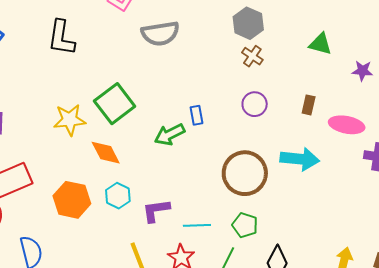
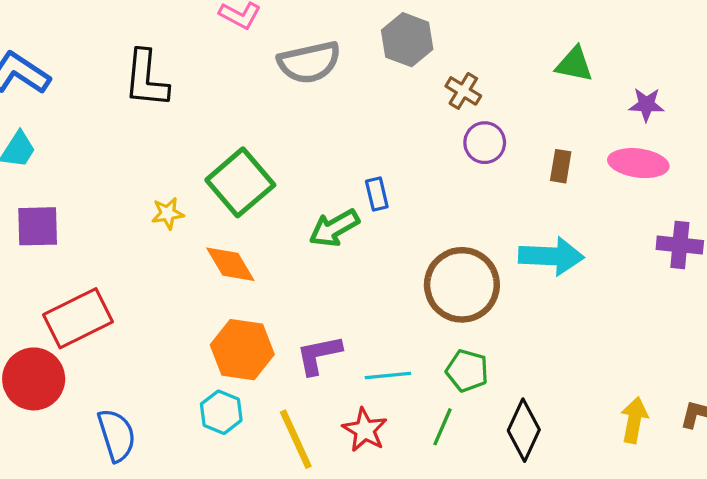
gray hexagon: (248, 23) -> (407, 40), moved
purple circle: (255, 104) -> (485, 143), moved
yellow star: (70, 120) -> (168, 213), size x0.6
pink ellipse: (347, 125) -> (638, 163), moved
cyan hexagon: (118, 196) -> (221, 412), moved
orange hexagon: (72, 200) -> (242, 350), moved

